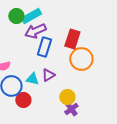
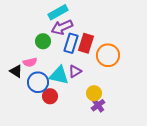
green circle: (16, 16) -> (43, 41), moved
red rectangle: (72, 39) -> (86, 43), moved
cyan triangle: (32, 79) -> (59, 75), size x1.5

